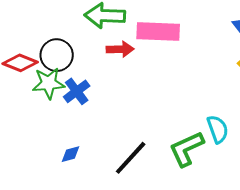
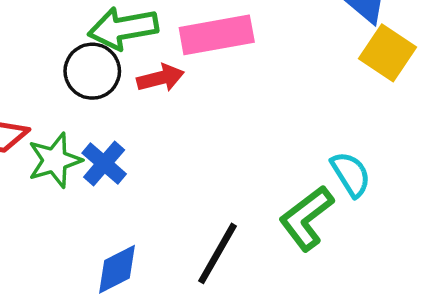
black circle: (57, 55) -> (92, 71), moved
blue diamond: (70, 154) -> (117, 269), size x1.5

